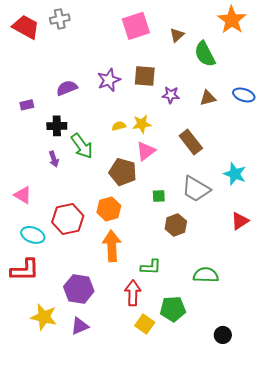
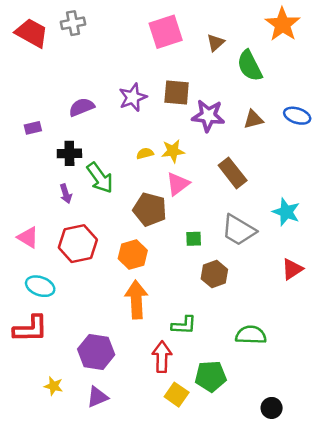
purple star: (171, 95) -> (208, 116), size x1.5
red hexagon: (68, 219) -> (78, 244), moved
yellow star: (44, 317) -> (54, 386), size x0.6

